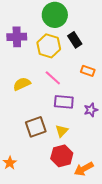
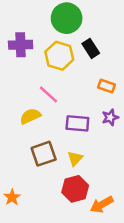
pink line: (53, 78) -> (48, 94), moved
yellow semicircle: (22, 84) -> (30, 116), moved
purple star: (91, 110) -> (110, 117), moved

